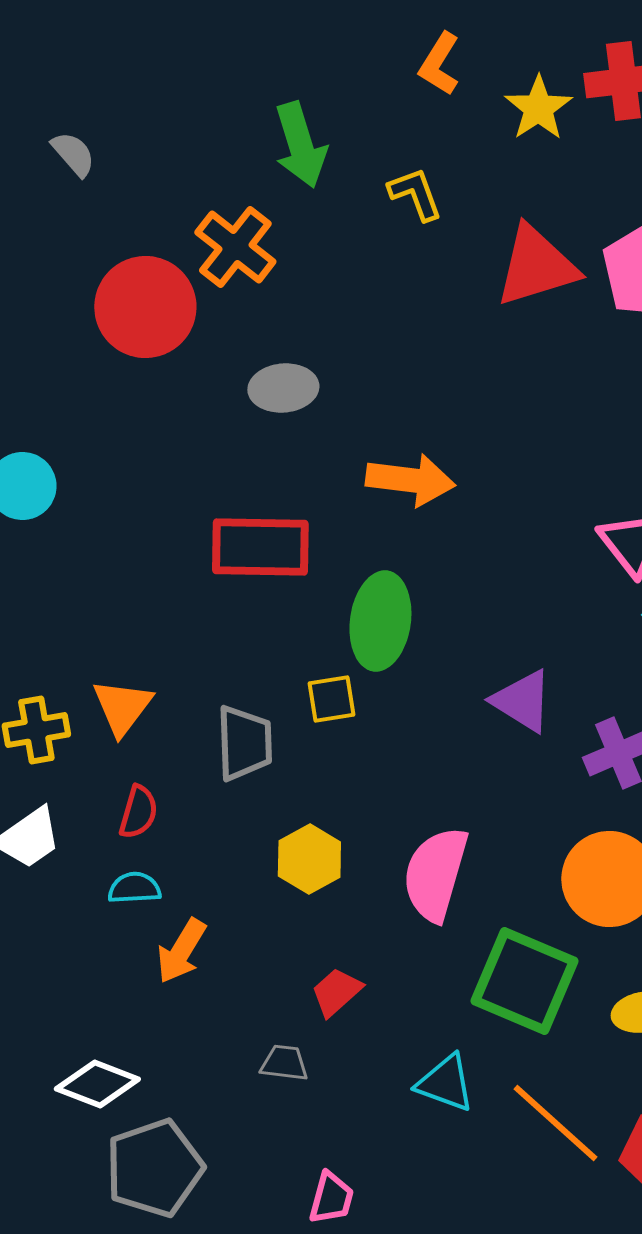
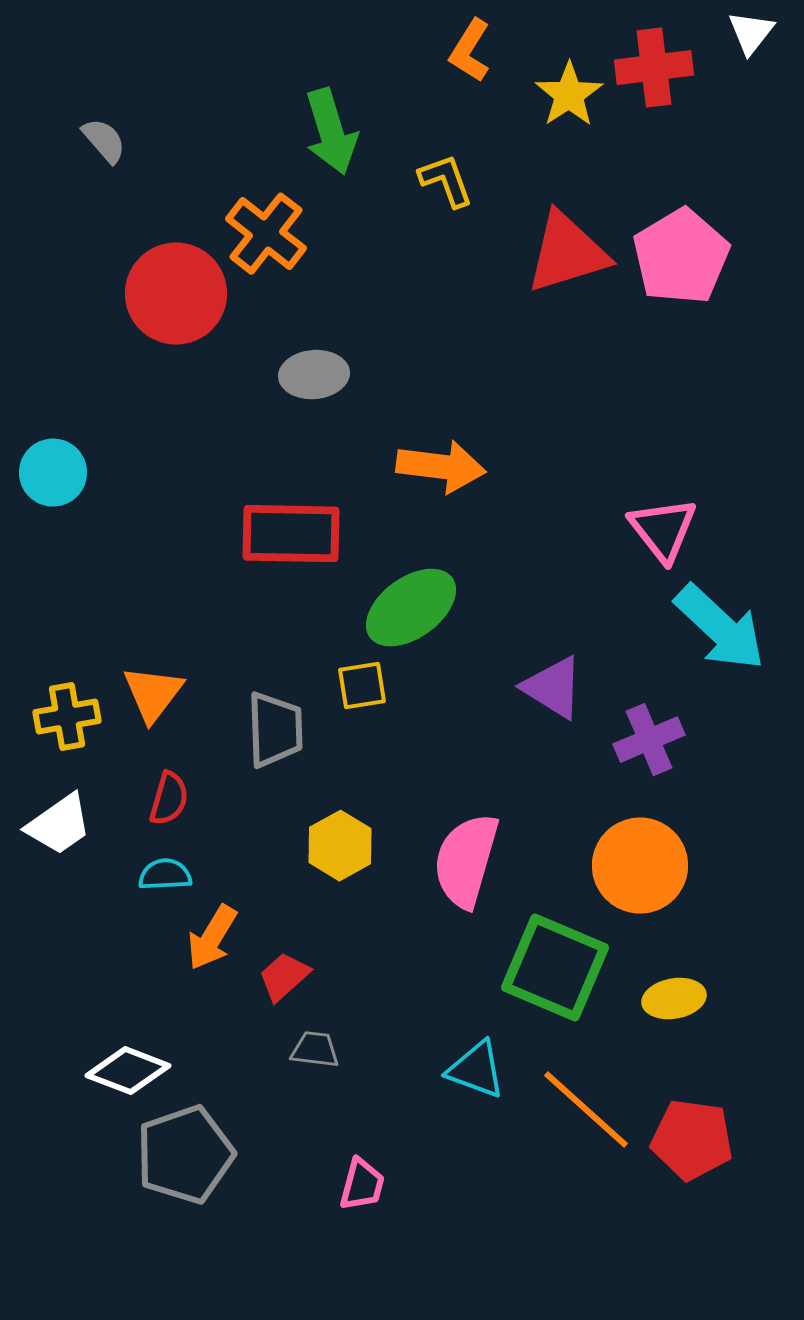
green ellipse: (380, 621) -> (411, 608), turned 46
red trapezoid: (336, 992) -> (284, 977), moved

